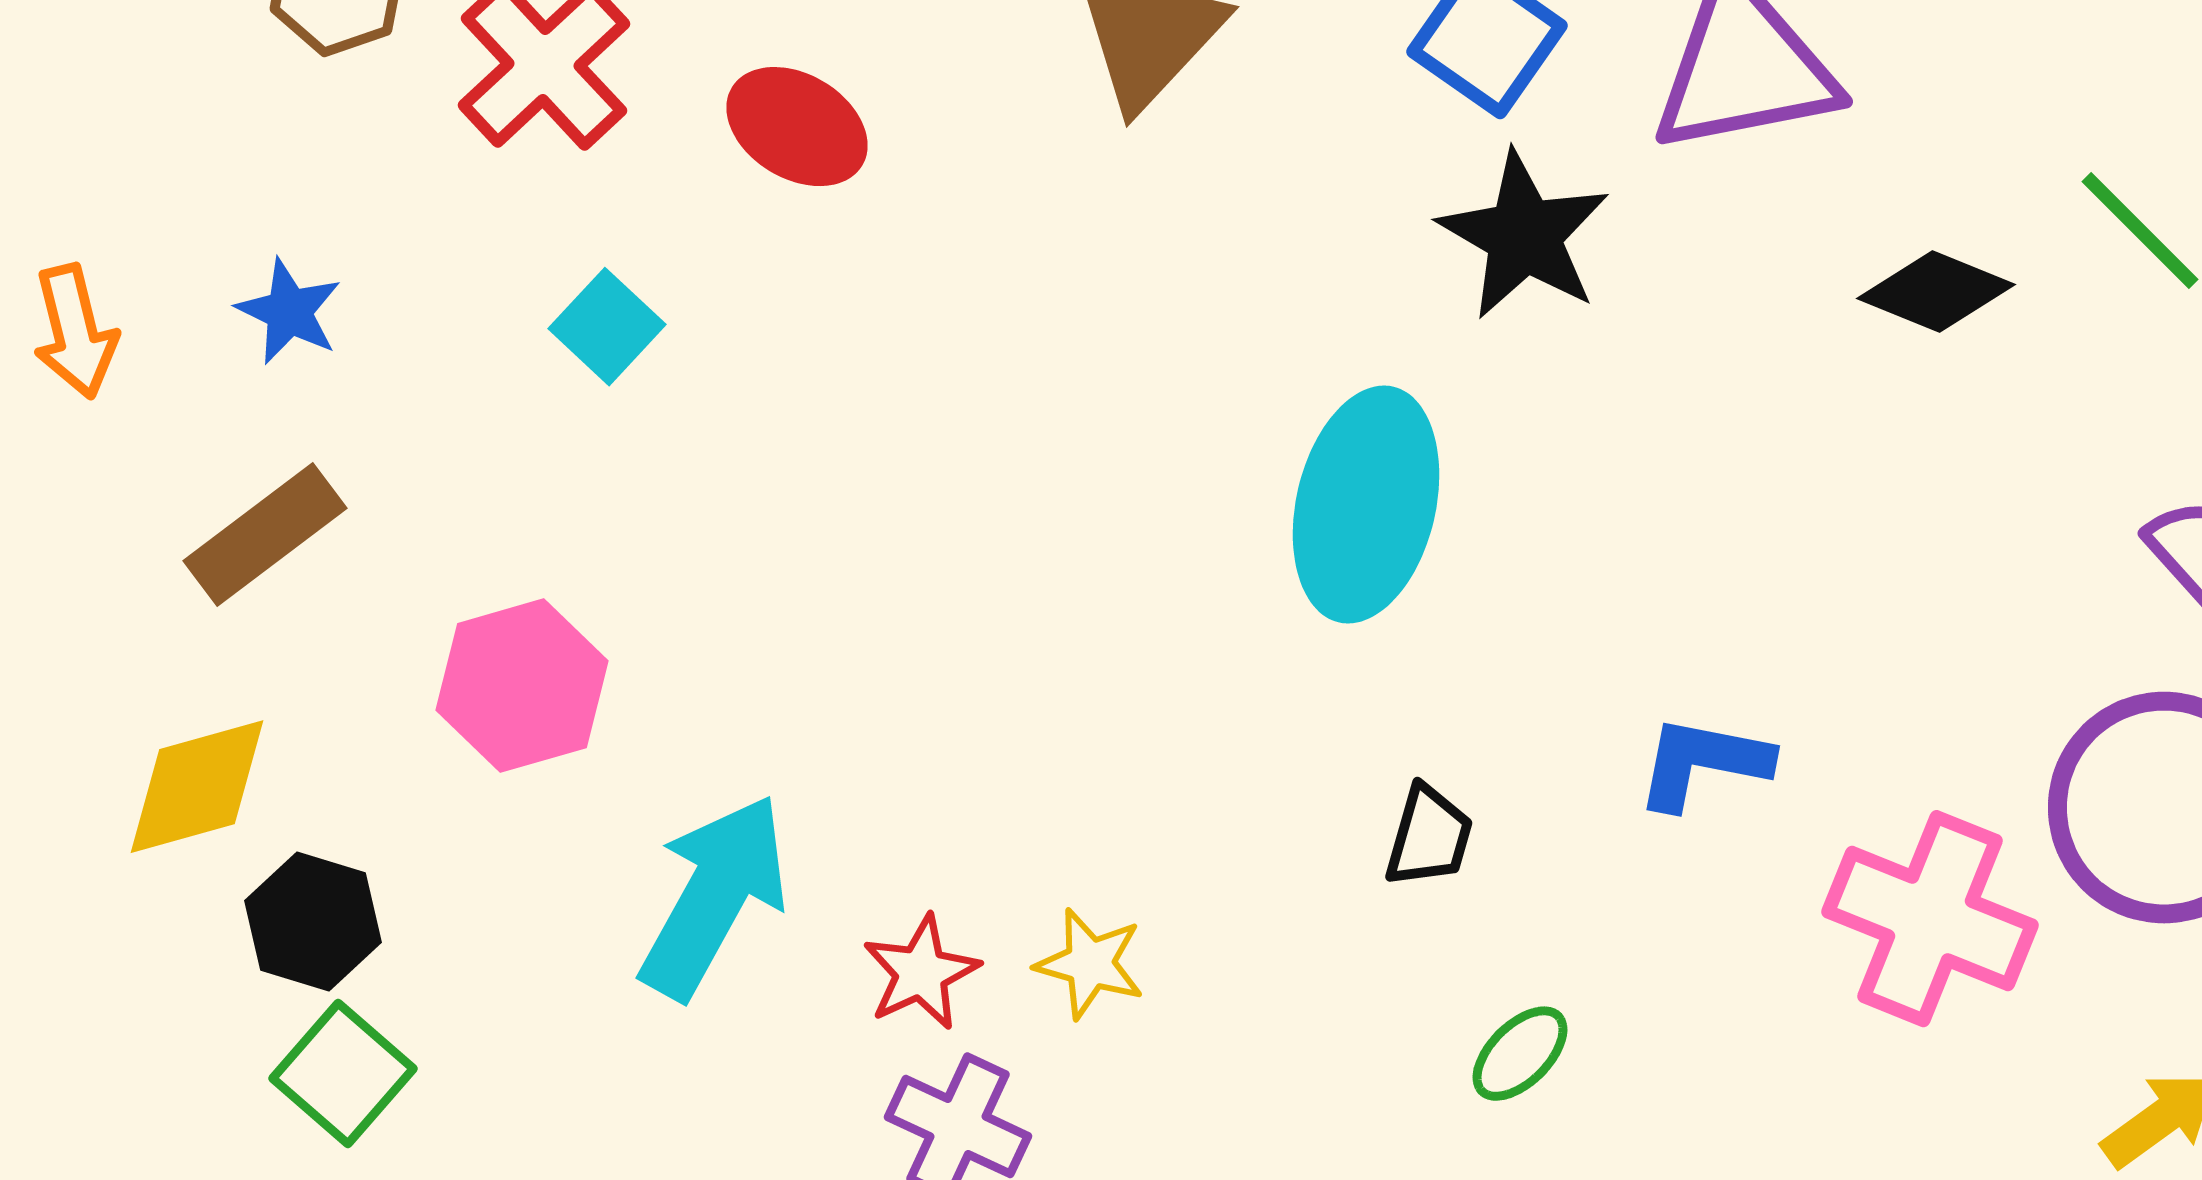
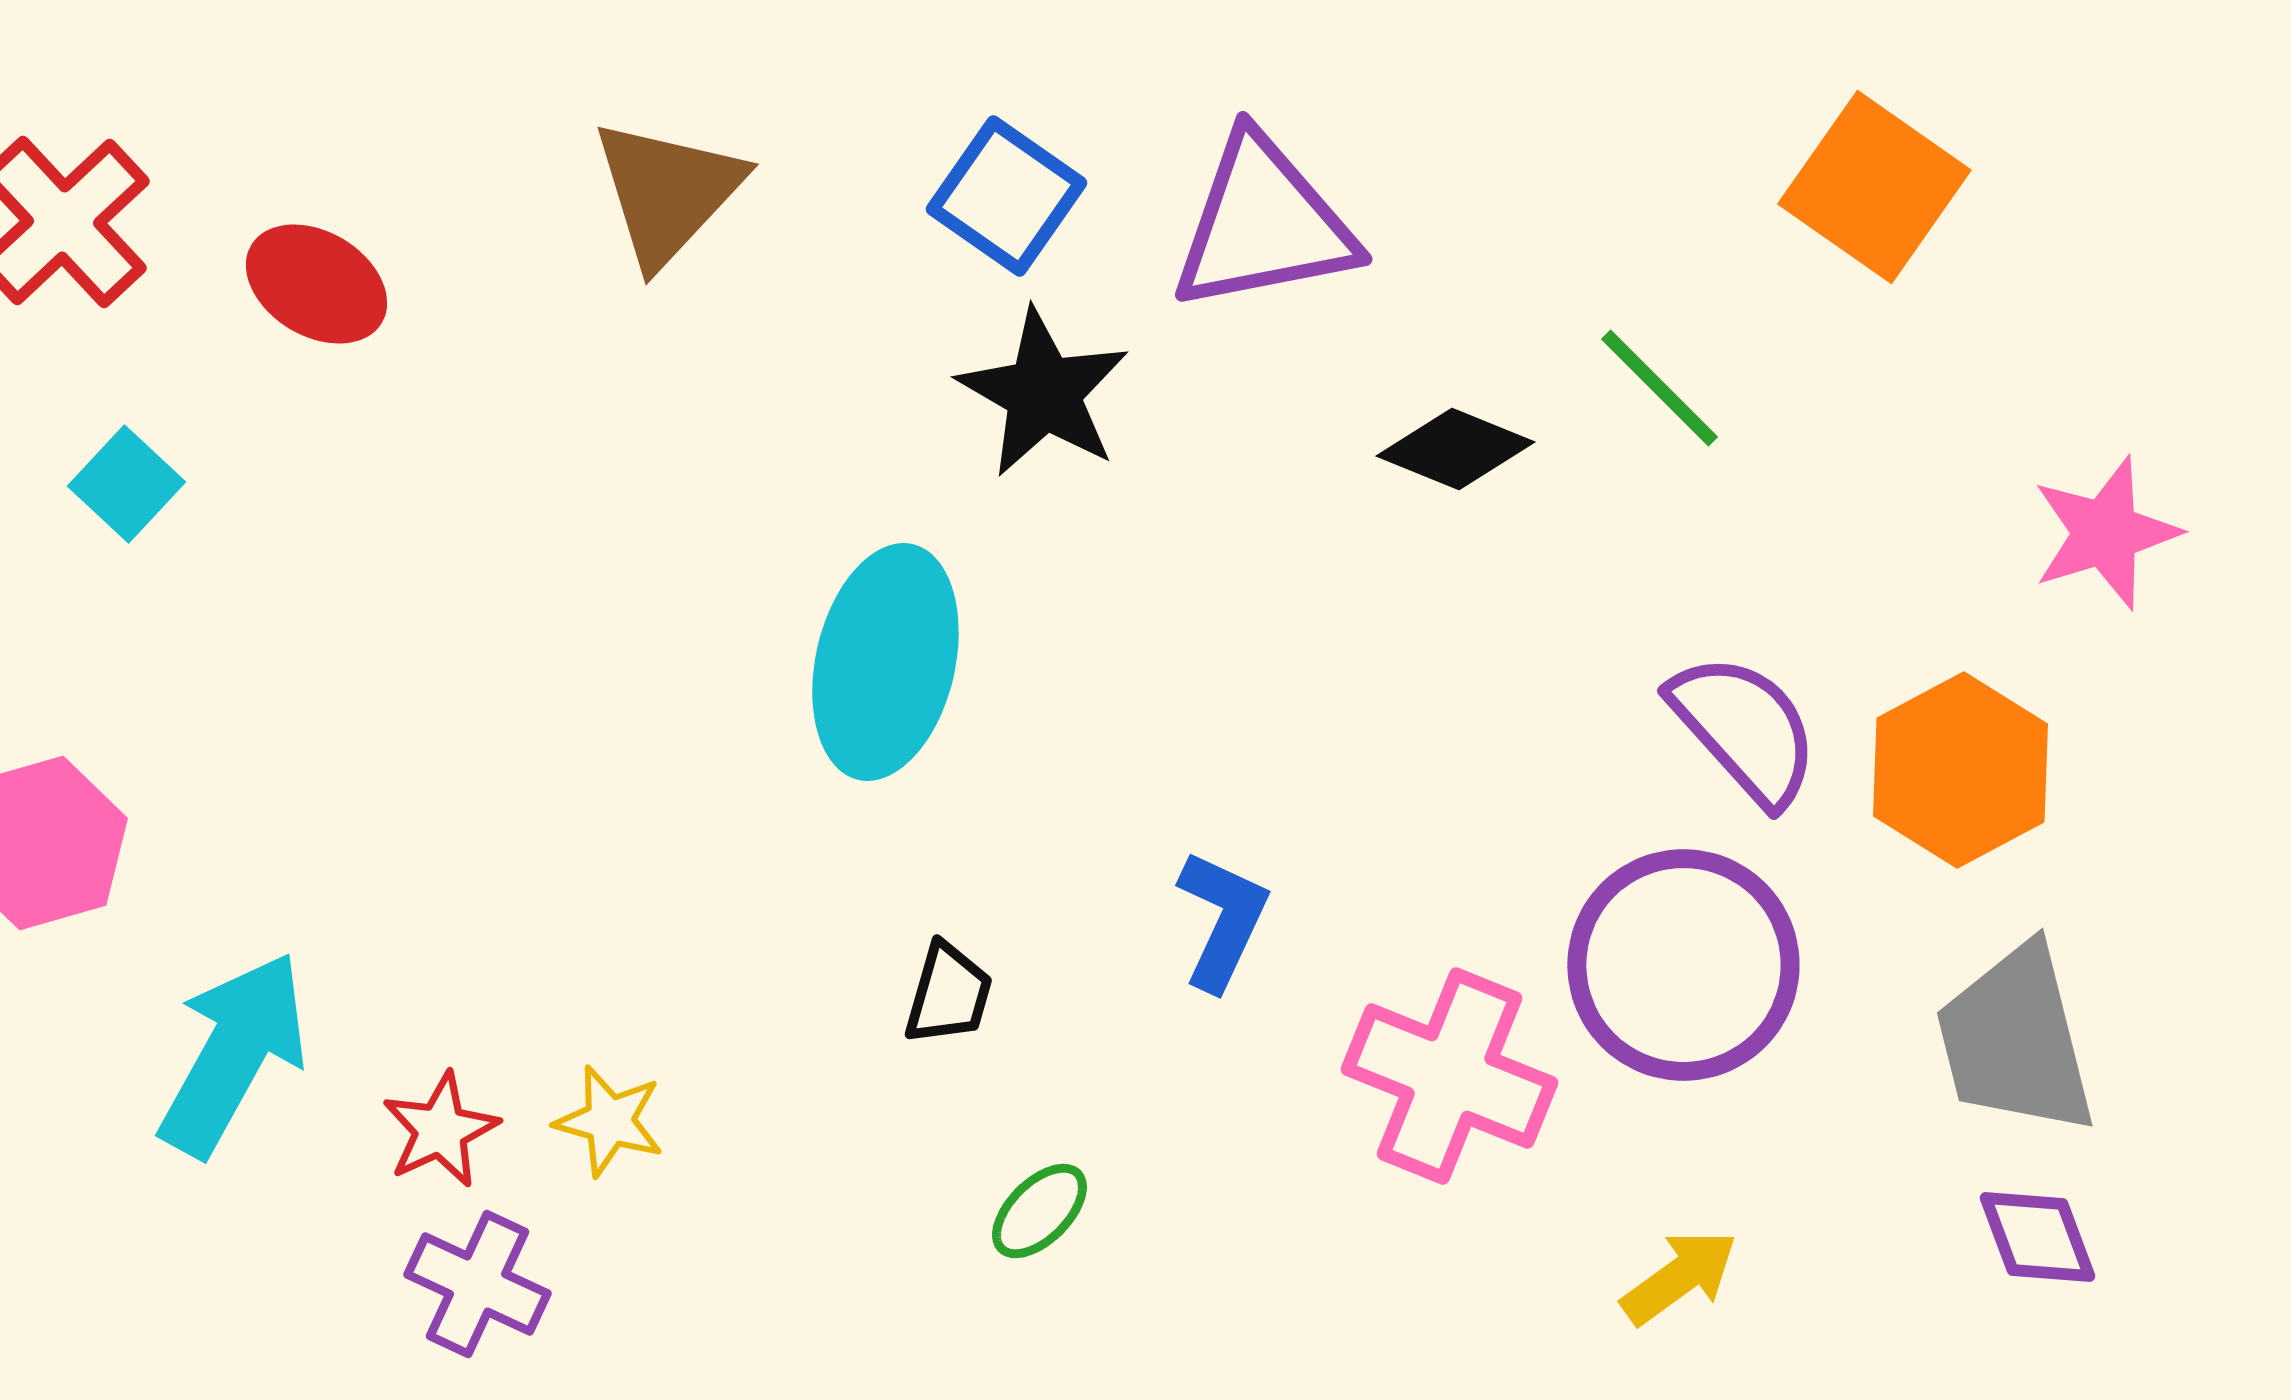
blue L-shape: (1703, 763) -> (1222, 920), turned 104

